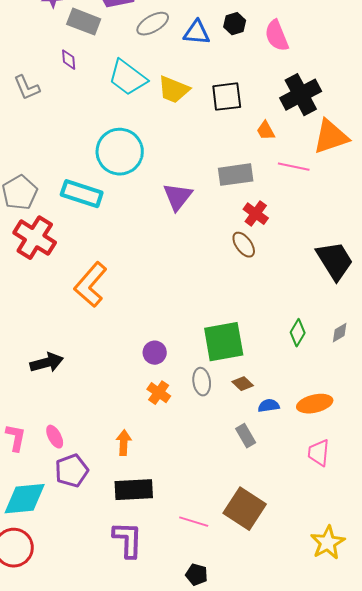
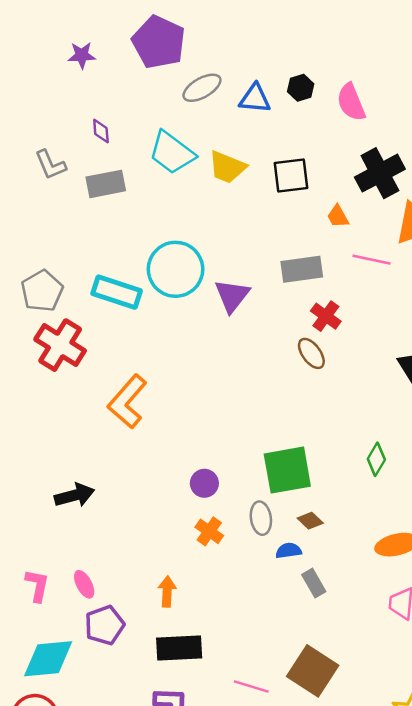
gray rectangle: (84, 22) -> (106, 184), moved, turned -32
cyan circle: (120, 152) -> (176, 269), moved
blue semicircle: (269, 406) -> (289, 551), moved

